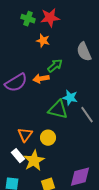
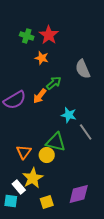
red star: (50, 18) -> (49, 35), turned -30
orange arrow: (41, 79) -> (40, 96), turned -42
green triangle: (58, 110) -> (56, 142), moved
white rectangle: (18, 156) -> (19, 187), moved

